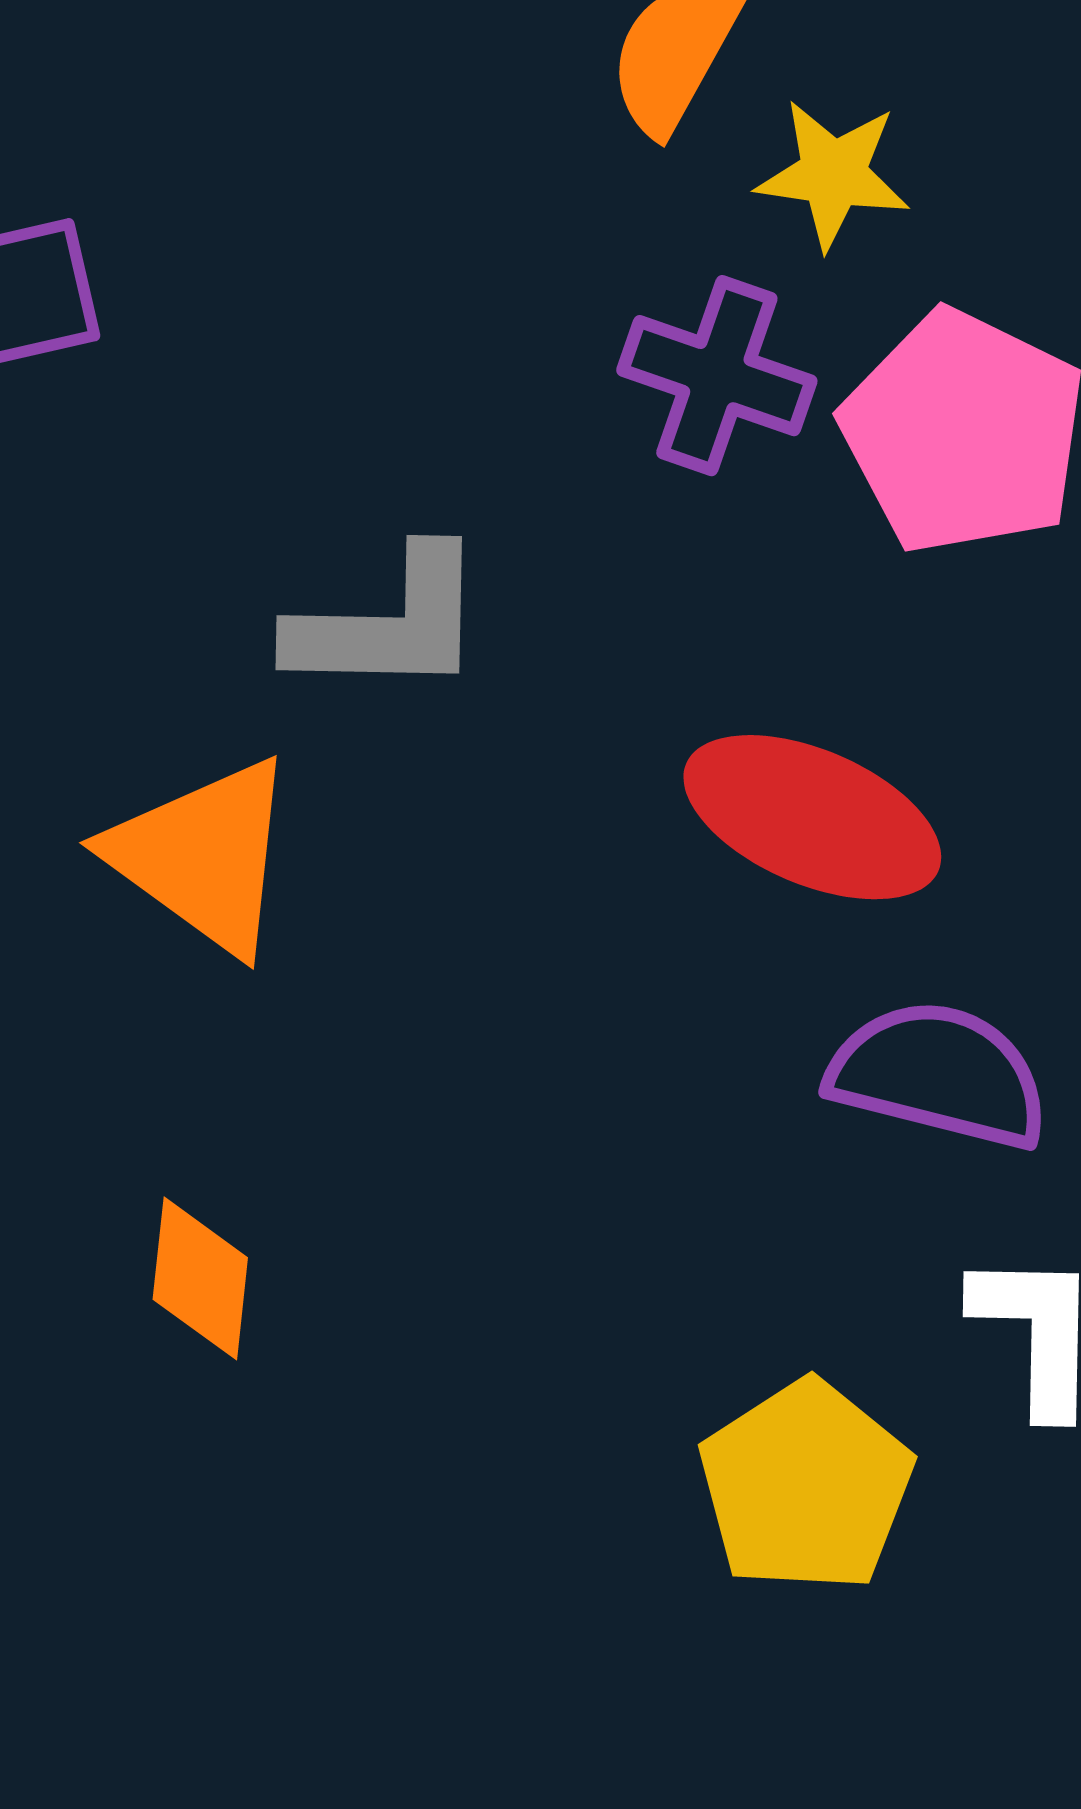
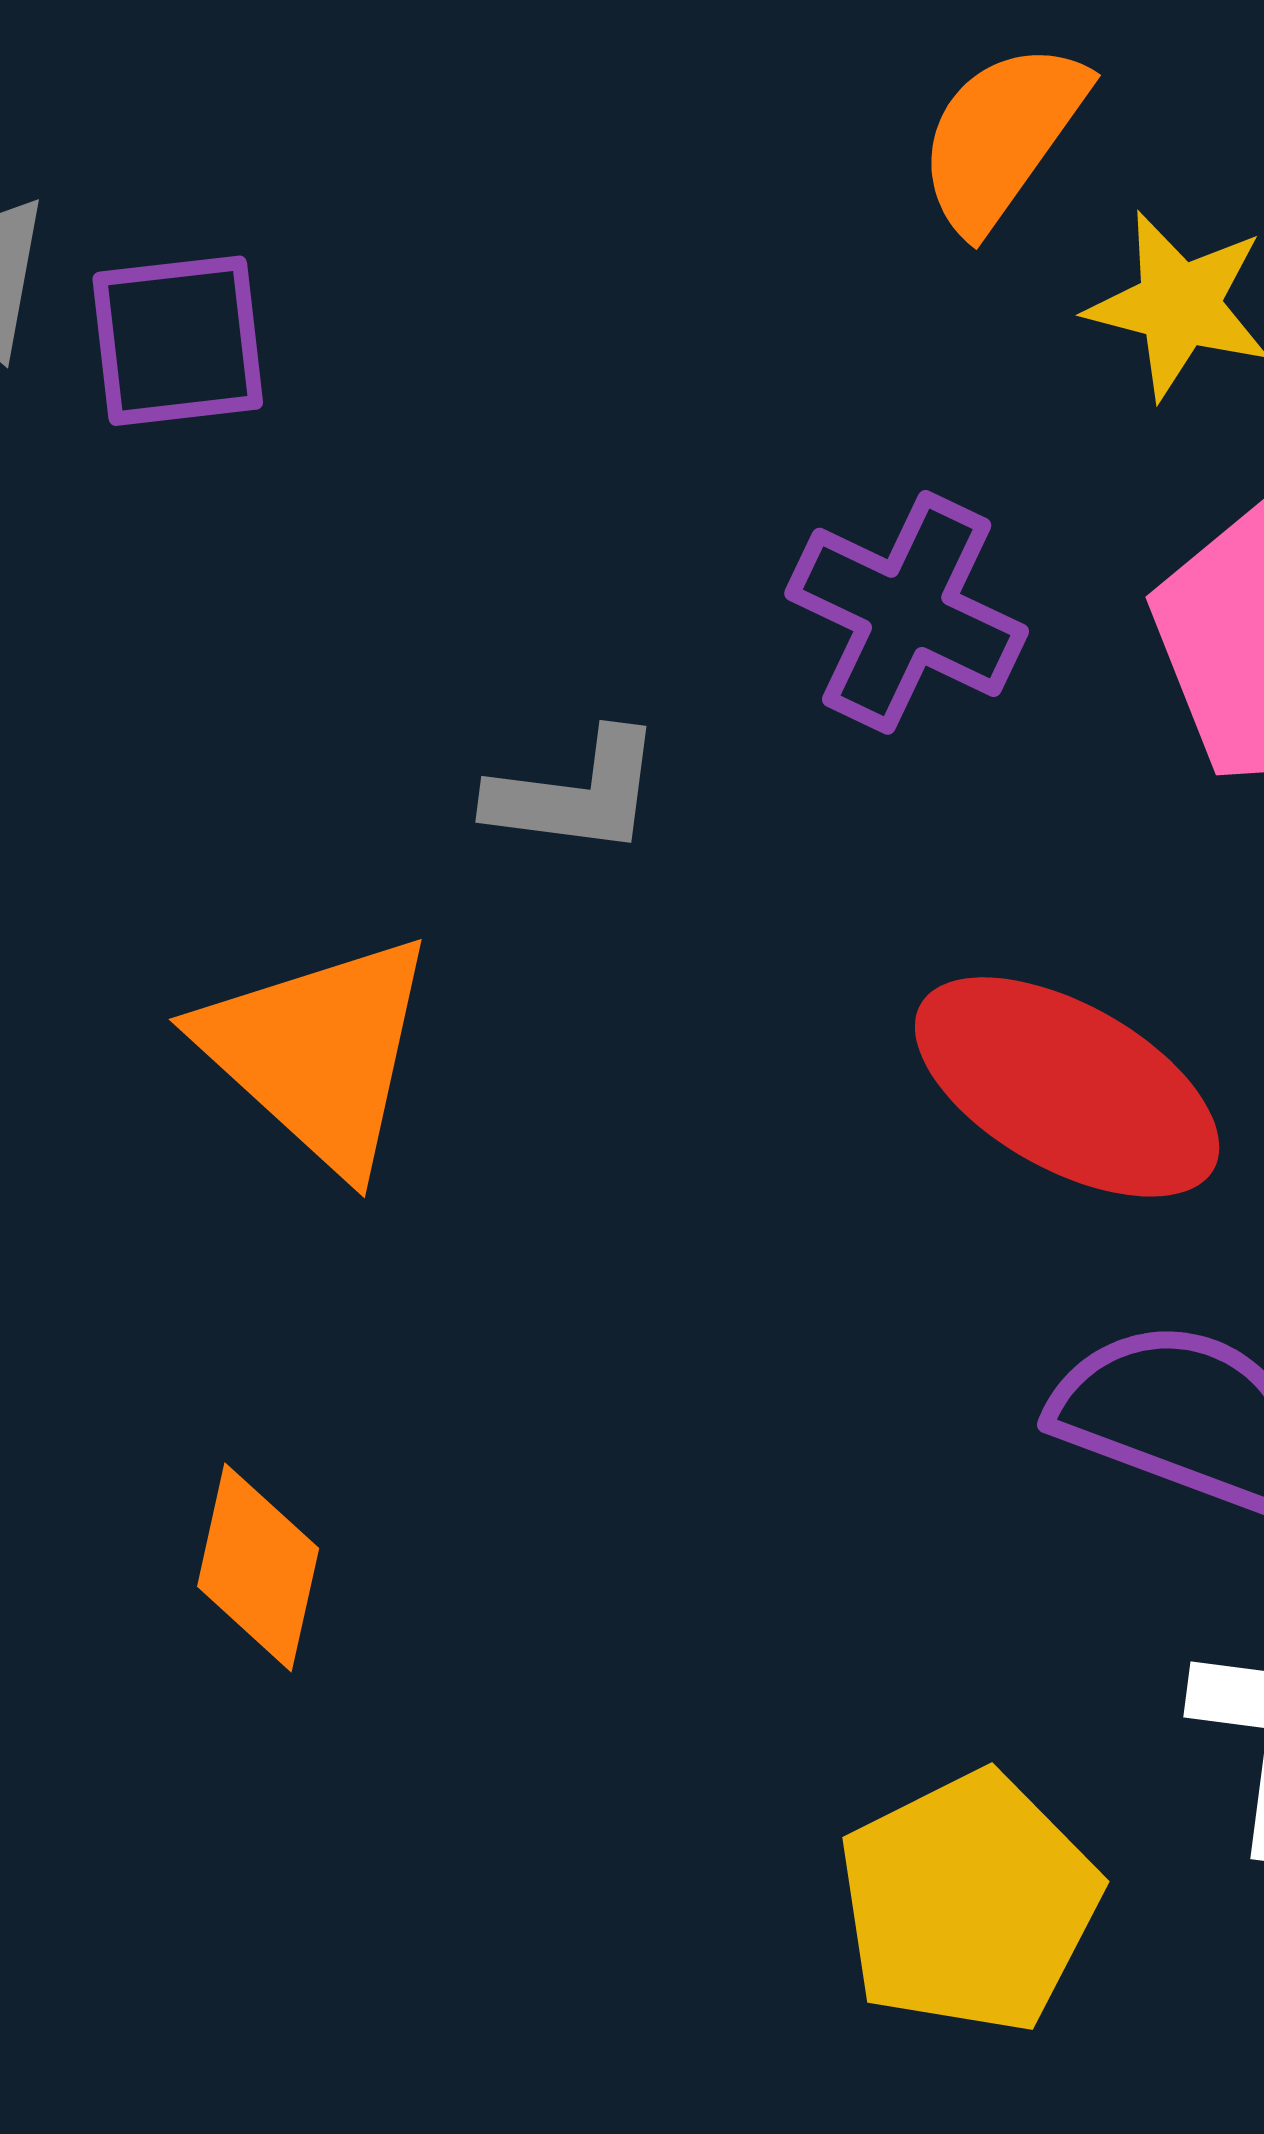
purple cross: (717, 376) -> (907, 612), moved
gray L-shape: (388, 623) -> (576, 793), size x0.7

